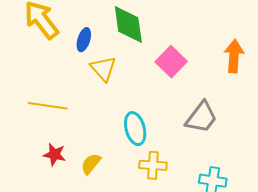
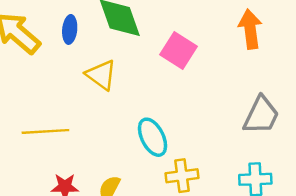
blue ellipse: (84, 40) -> (70, 29), moved
gray trapezoid: (201, 117) -> (261, 115), moved

